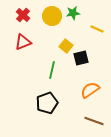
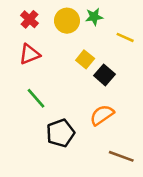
black square: (81, 58) -> (104, 75), turned -35
green line: (52, 70) -> (36, 98), moved, turned -54
orange semicircle: (90, 90) -> (102, 115), moved

